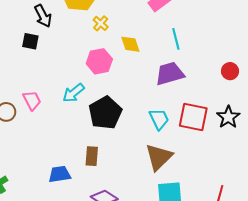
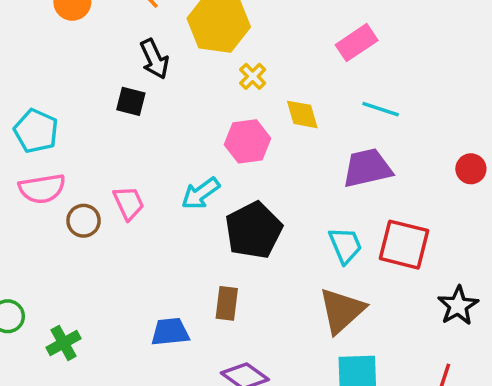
cyan line: (176, 39) -> (381, 109), turned -60
black star: (228, 117) -> (458, 306), moved

